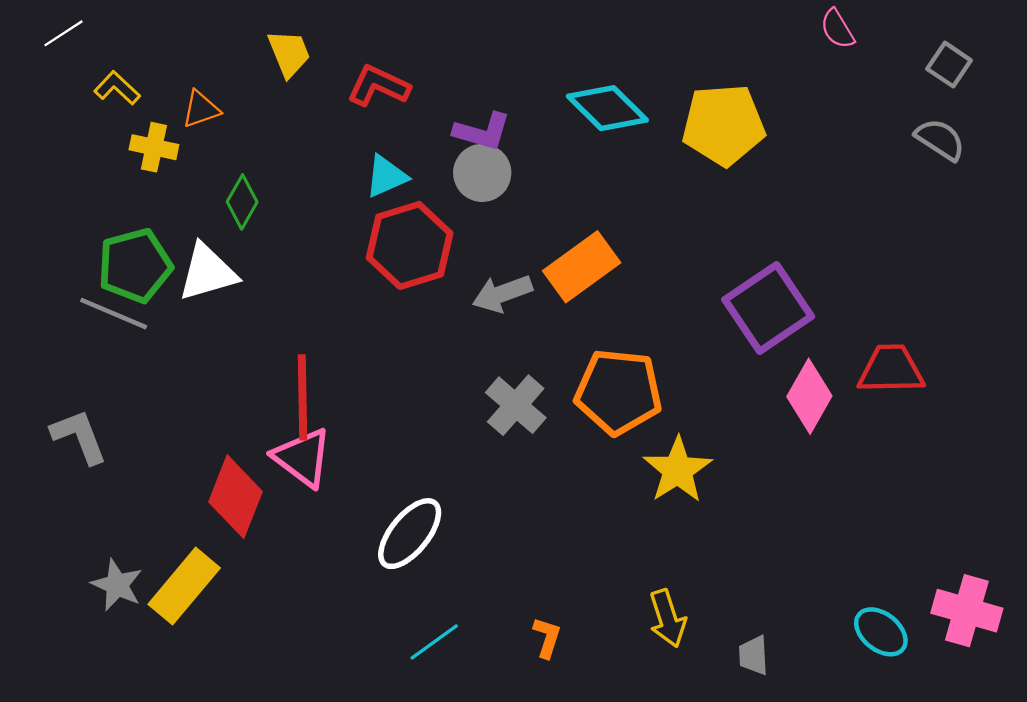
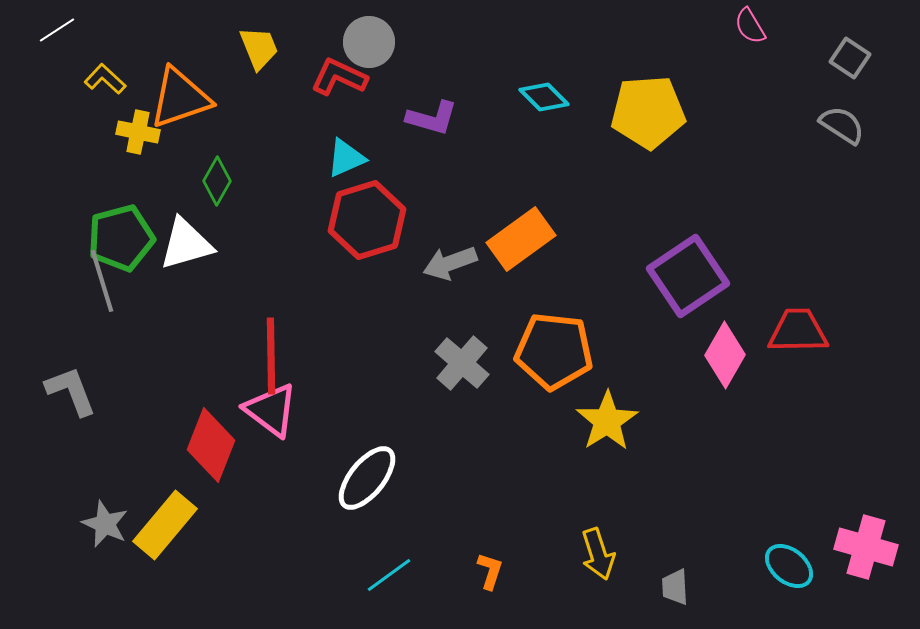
cyan diamond: (607, 108) -> (544, 97), size x0.7
orange triangle: (201, 109) -> (180, 98), size x1.8
gray circle: (482, 173) -> (369, 42), moved
gray line: (114, 314) -> (102, 281), turned 50

